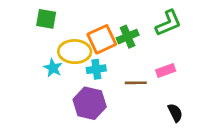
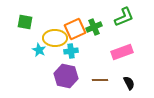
green square: (46, 19) -> (25, 22), moved
pink rectangle: (166, 71) -> (122, 52), size x1.5
brown line: (136, 83) -> (100, 80), moved

